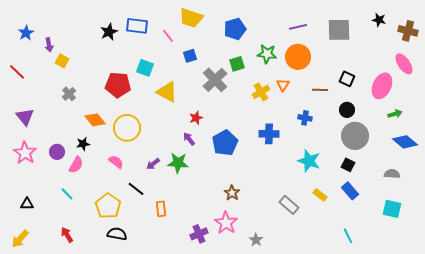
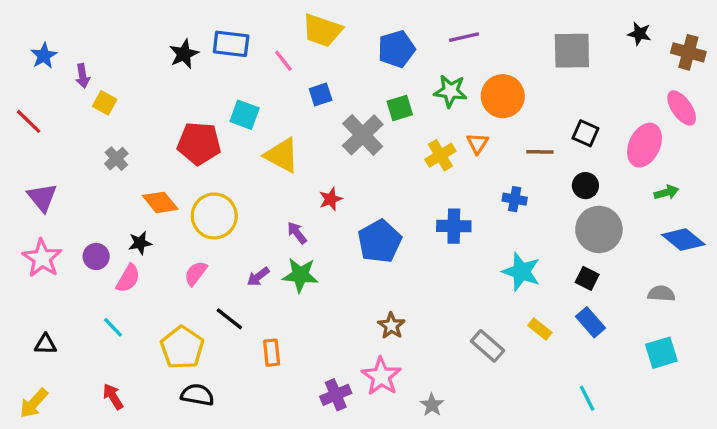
purple line: (298, 27) -> (464, 37), moved
purple arrow: (189, 139) -> (297, 233), moved
pink semicircle: (116, 162) -> (196, 273), turned -91
cyan square: (392, 209) -> (661, 353), turned -30

